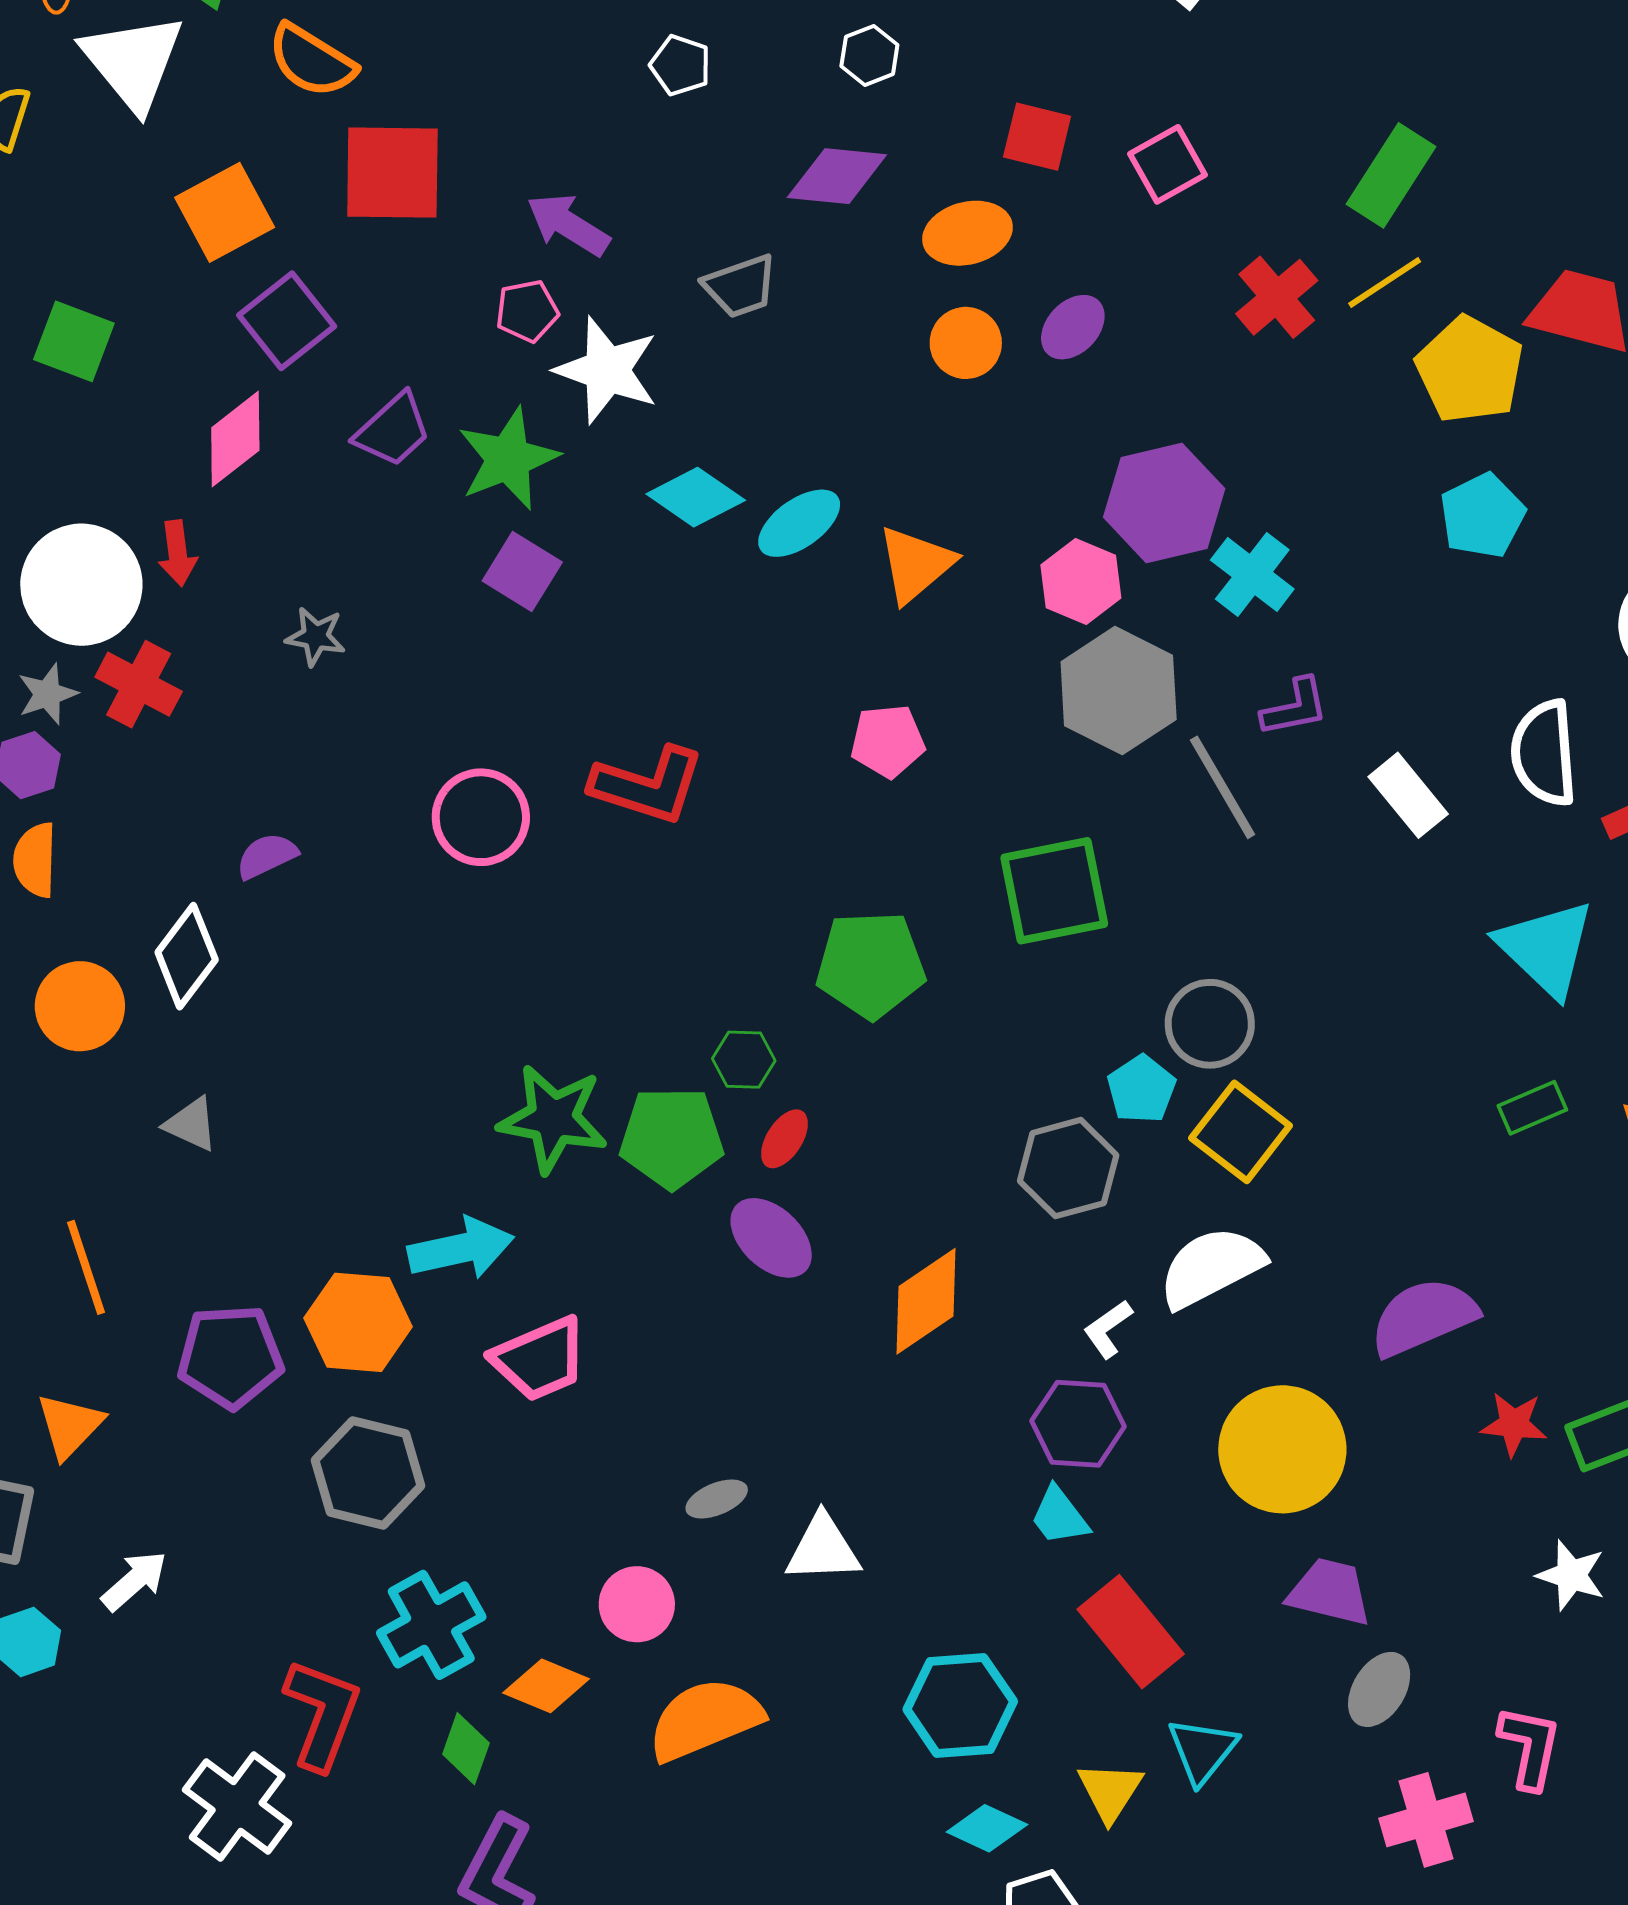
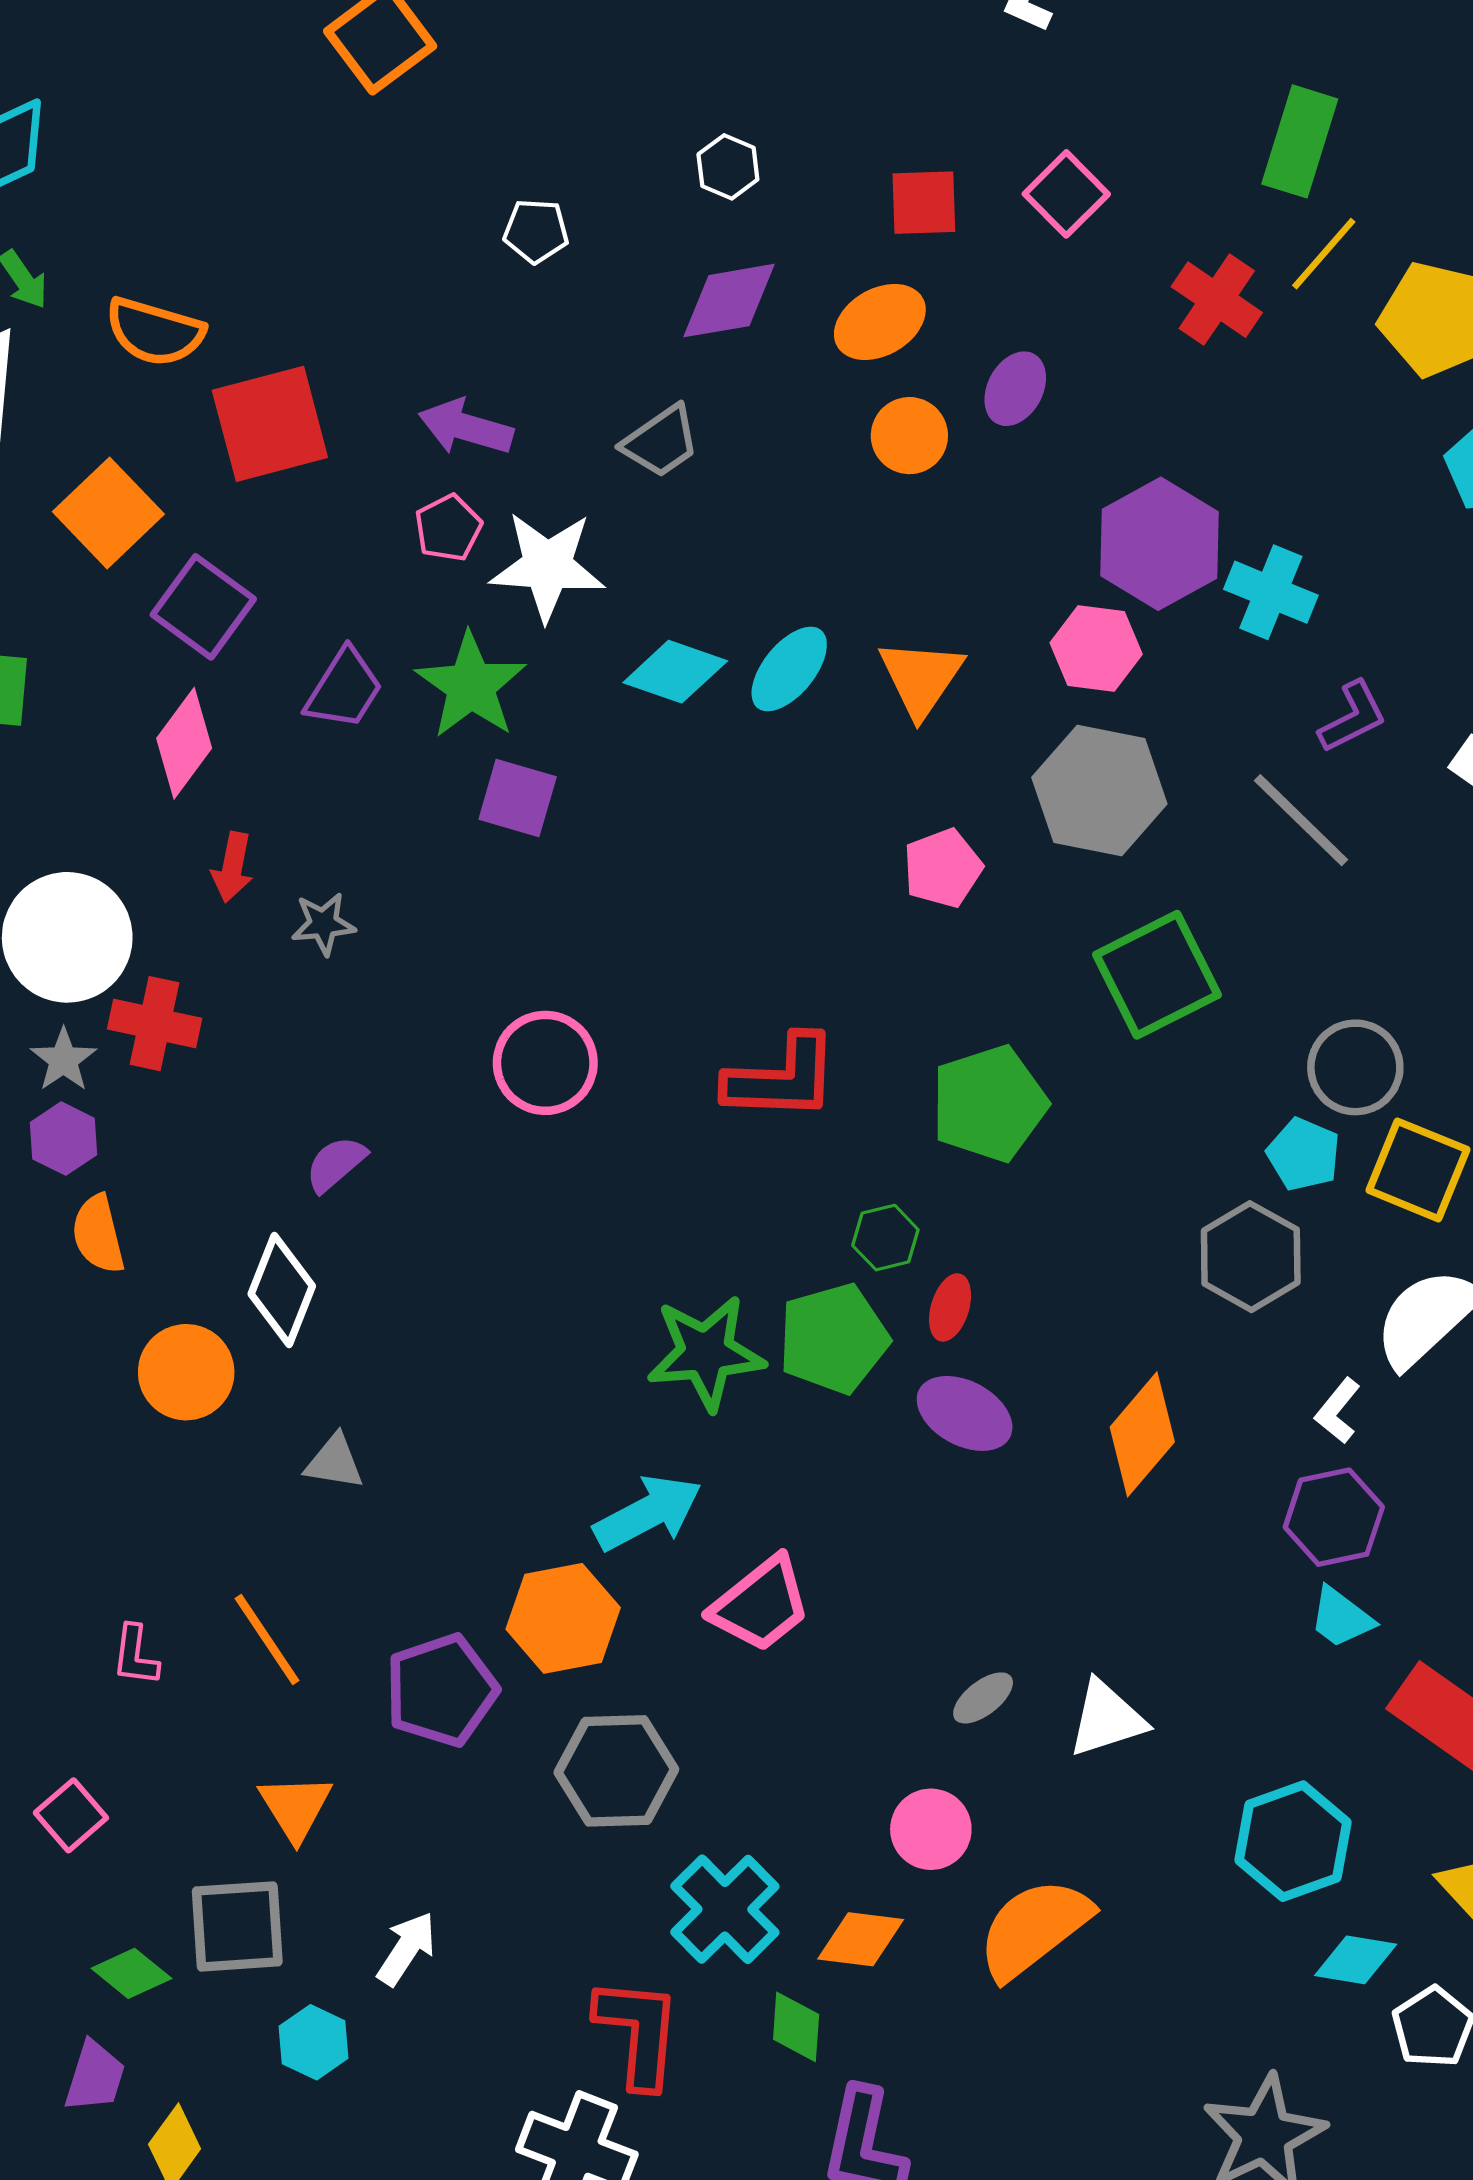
red arrow: (177, 553) -> (232, 867), moved, turned 34
gray hexagon: (1119, 691) -> (1099, 791), moved
red L-shape: (648, 785) -> (782, 1078), moved

